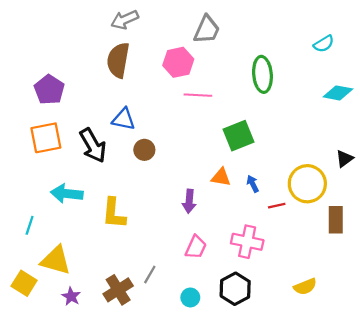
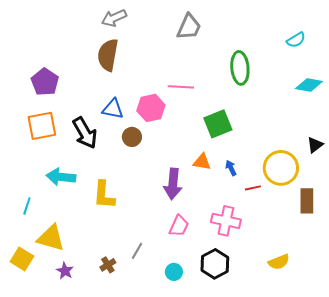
pink hexagon: (178, 62) -> (151, 108), moved
purple arrow: (189, 201) -> (173, 184), size x1.4
brown cross: (118, 290) -> (108, 265), size x0.6

